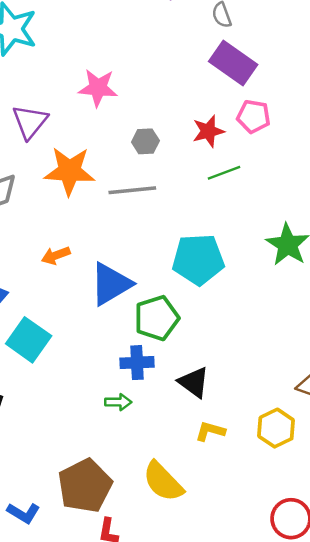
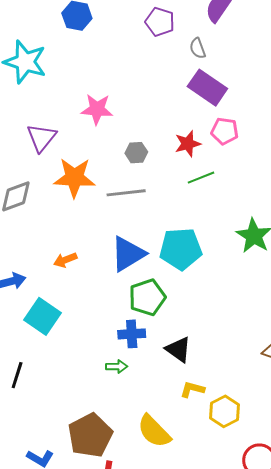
orange arrow: (56, 255) -> (65, 260), moved
blue triangle: (111, 284) -> (128, 254), moved
yellow hexagon: (276, 428) -> (225, 411), moved

